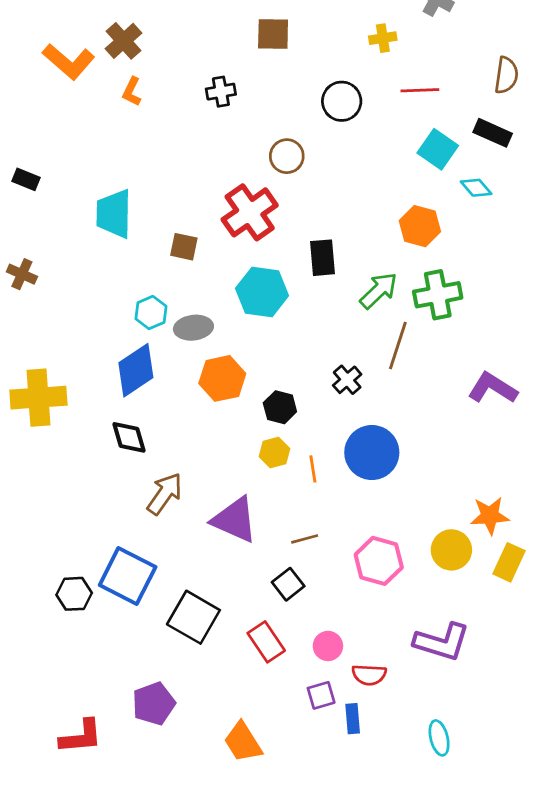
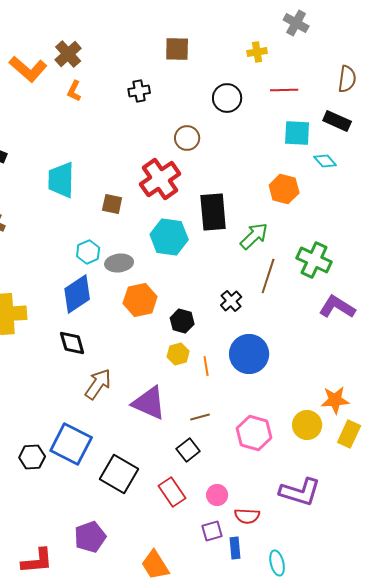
cyan square: (438, 149) -> (297, 133), turned -32
black rectangle: (322, 258) -> (213, 212), size x1.4
green cross: (438, 295) -> (314, 260), moved, turned 36
cyan ellipse: (439, 738) -> (277, 563), moved

